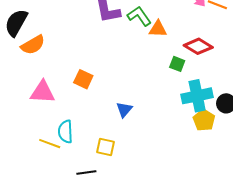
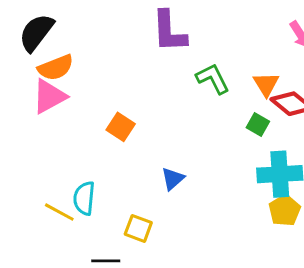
green L-shape: (139, 16) -> (213, 79), moved
orange triangle: (158, 29) -> (266, 84), moved, turned 48
pink triangle: (43, 92) -> (49, 96), moved, turned -40

